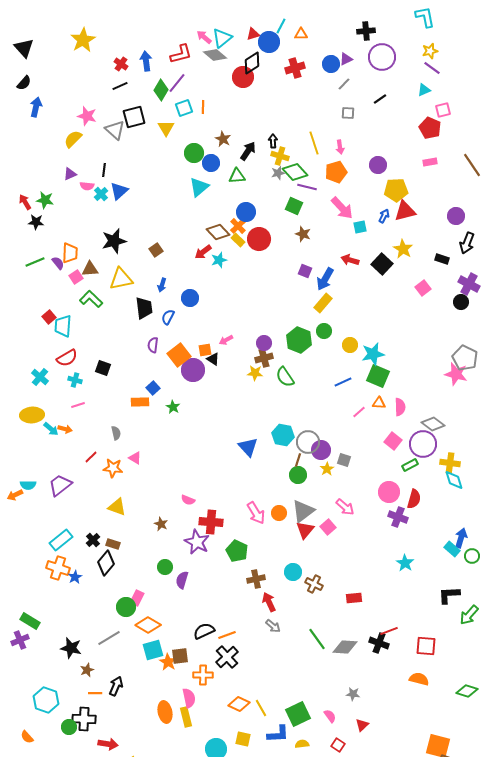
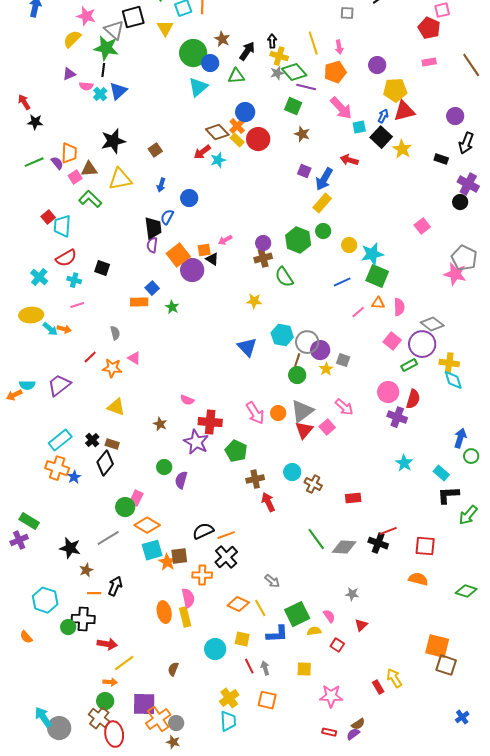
green circle: (194, 153) -> (193, 53), size x1.4
green star: (45, 200) -> (106, 48), moved, size x1.4
black square: (382, 264) -> (381, 137), moved
pink square: (423, 288) -> (422, 226), moved
black trapezoid: (144, 308) -> (153, 228), moved
yellow star: (255, 373) -> (254, 301), moved
cyan rectangle: (452, 549) -> (441, 473), moved
gray arrow: (273, 626) -> (272, 581), moved
yellow semicircle: (302, 744) -> (314, 631), moved

